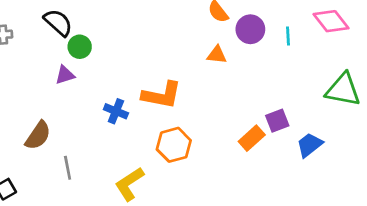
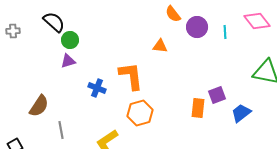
orange triangle: (217, 55) -> (160, 46), moved
purple triangle: (65, 75) -> (68, 61), moved
orange L-shape: (162, 95) -> (131, 76), turned -108
orange rectangle: (252, 138) -> (198, 108), turned -42

